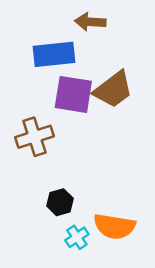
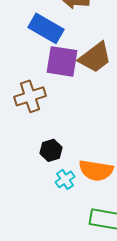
blue rectangle: (54, 54) -> (46, 28), turned 36

